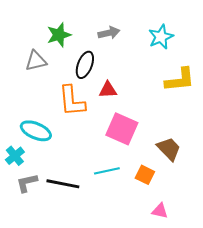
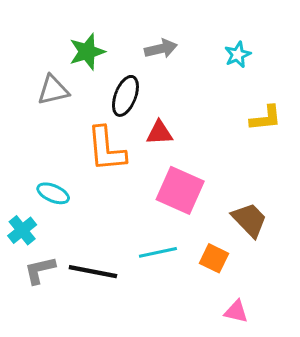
cyan star: (161, 37) -> (238, 55), size x0.7
yellow L-shape: (180, 80) -> (266, 118), size x0.7
cyan ellipse: (36, 131) -> (53, 193), size x0.7

